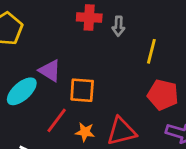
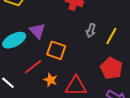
gray arrow: (118, 26) -> (91, 30), moved

